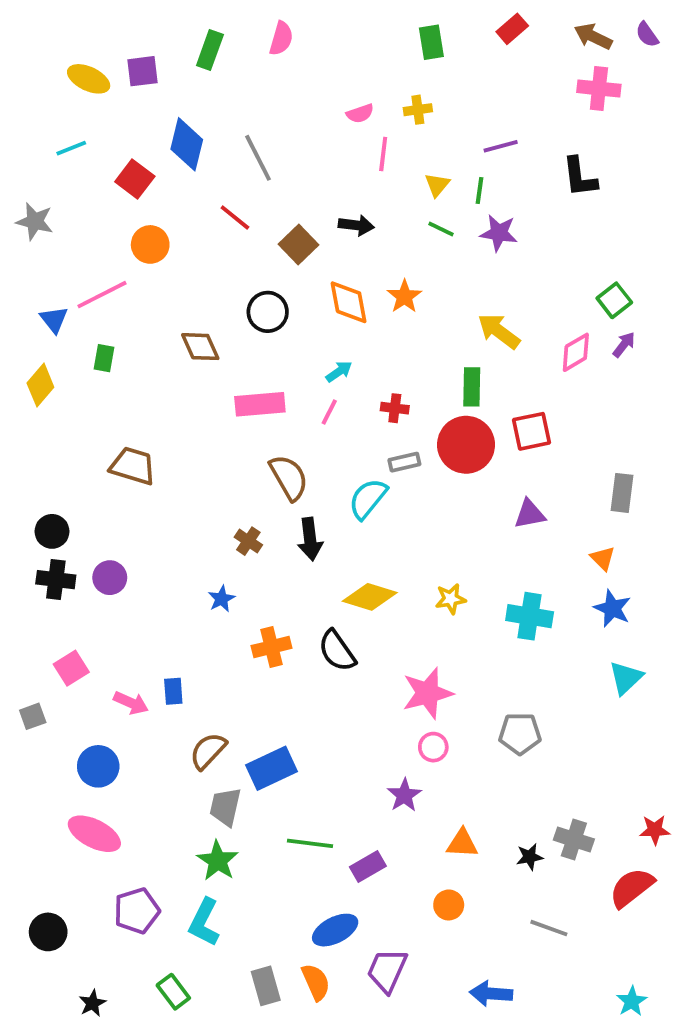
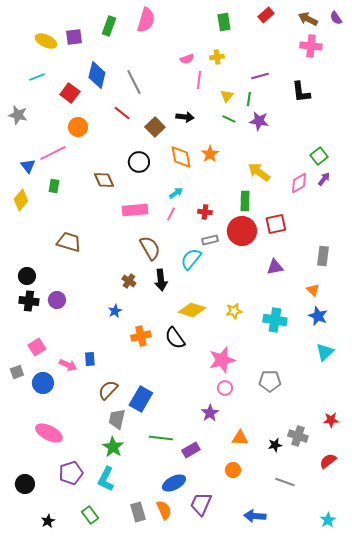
pink semicircle: (281, 38) -> (146, 20), size x1.4
blue circle: (98, 766) -> (43, 383), moved
blue rectangle: (272, 768) -> (141, 399), turned -35
red star: (655, 830) -> (331, 420), moved
red semicircle: (632, 888) -> (328, 461), size x0.7

